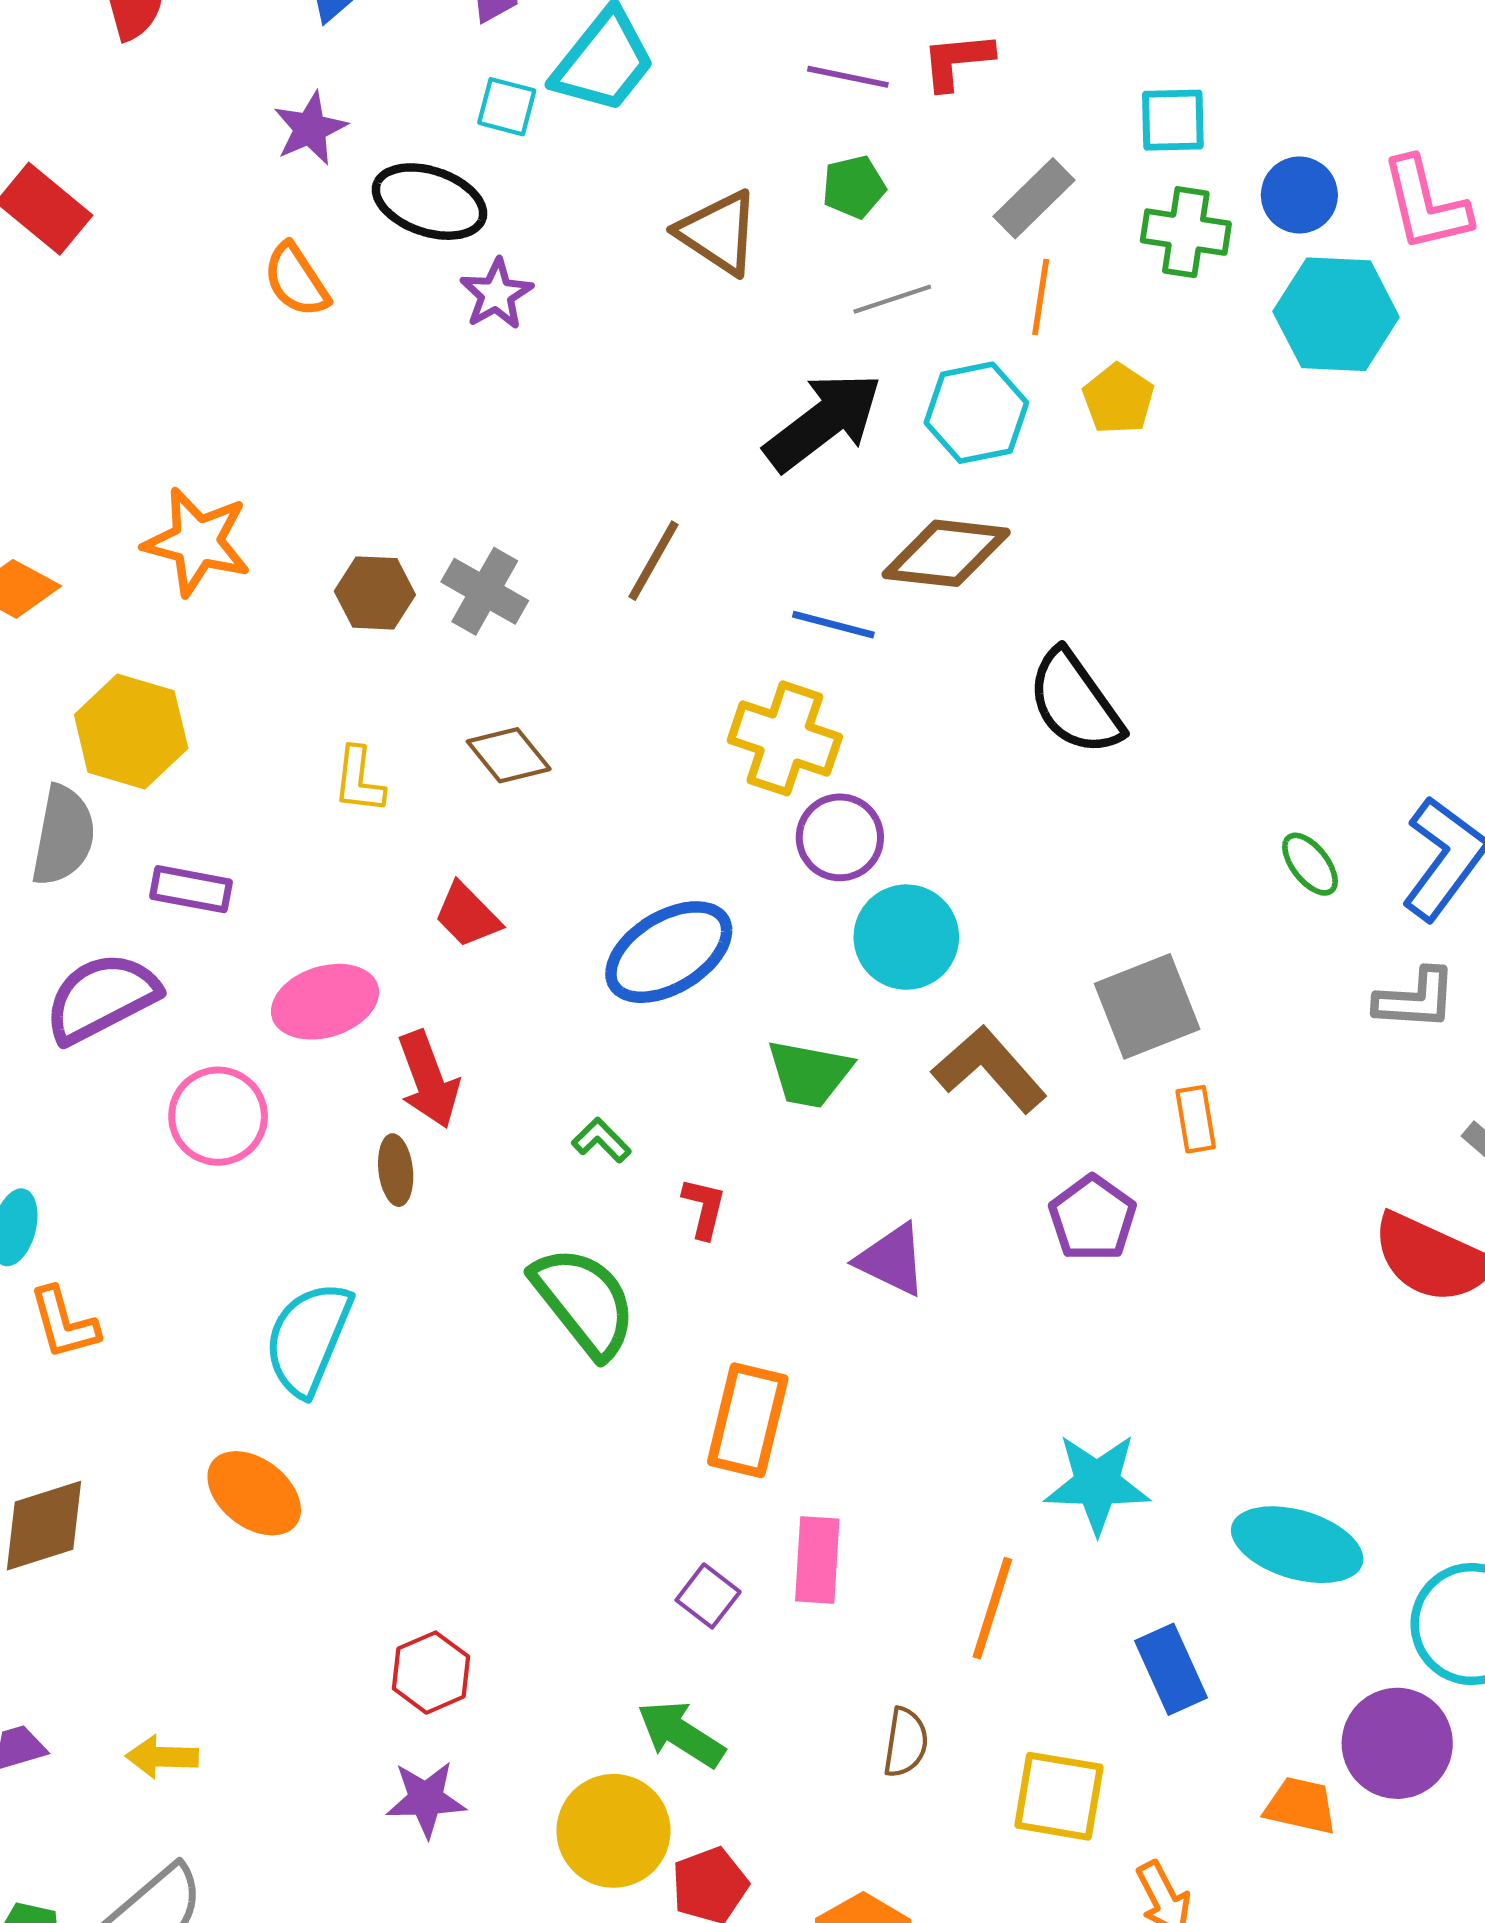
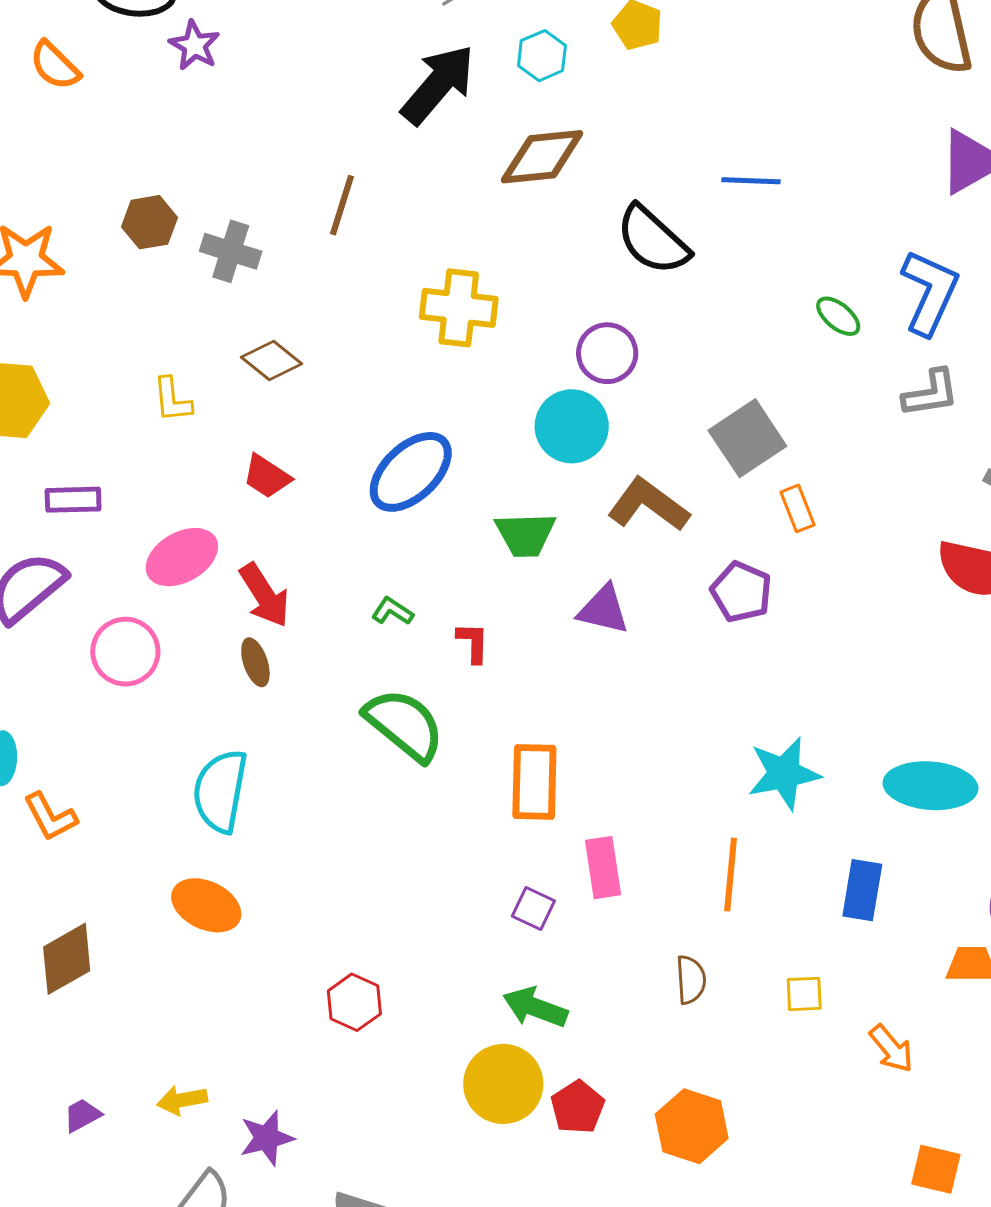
cyan hexagon: (976, 413) -> (542, 56), size x0.7
brown hexagon: (375, 593) -> (149, 222), moved
blue line: (833, 625) -> (751, 181), moved
purple circle: (840, 837) -> (607, 353), moved
purple triangle: (892, 1260) -> (603, 610), moved
blue rectangle: (1171, 1669) -> (862, 890), turned 46
yellow square: (1059, 1796) -> (804, 994), size x0.6
purple star: (426, 1799) -> (267, 1138), moved

